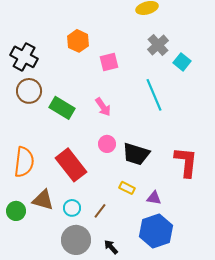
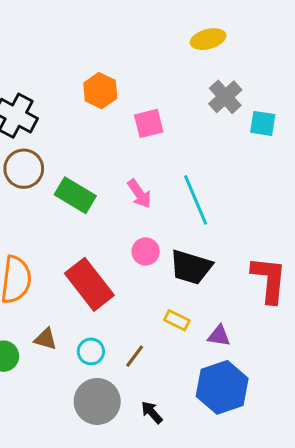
cyan square: (182, 62) -> (263, 123), turned -30
cyan line: (154, 95) -> (196, 200), moved
brown triangle: (43, 200) -> (46, 339), size x0.7

